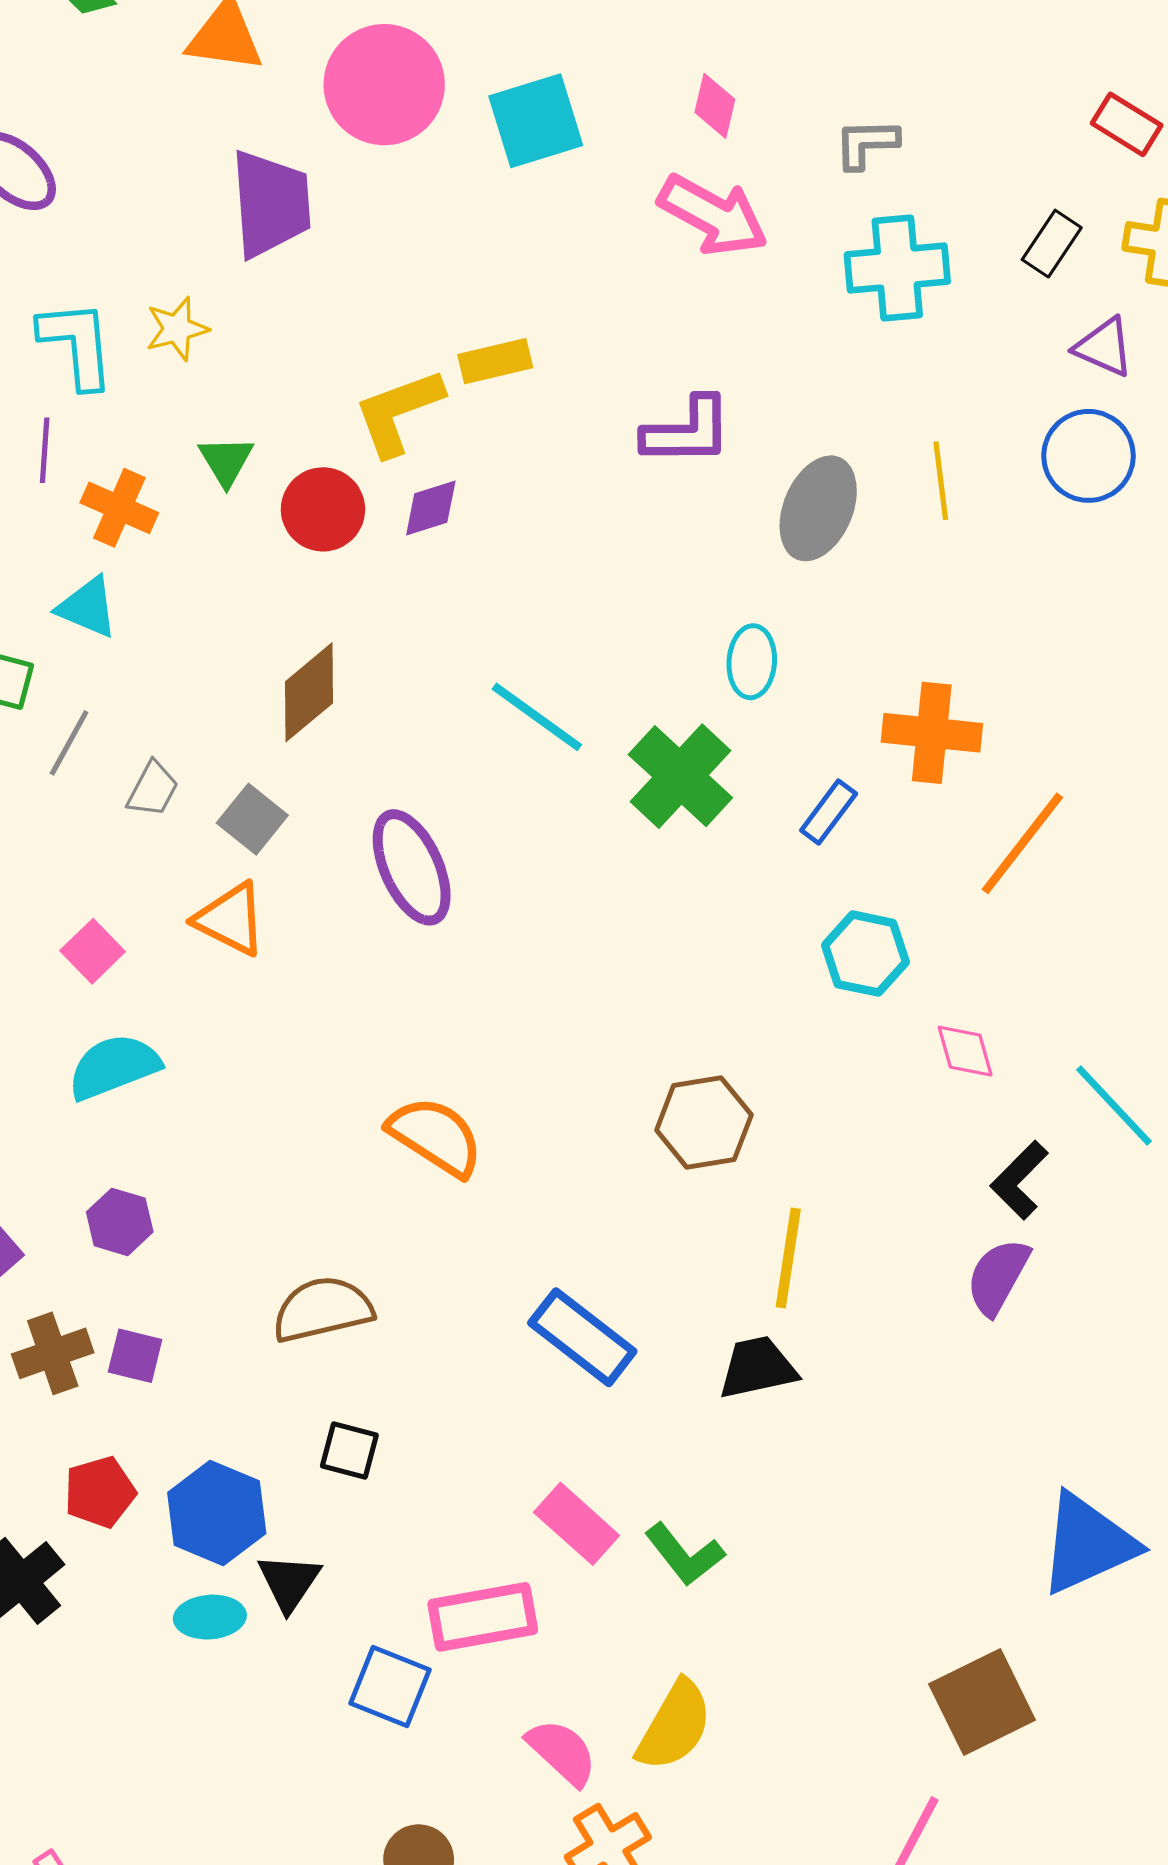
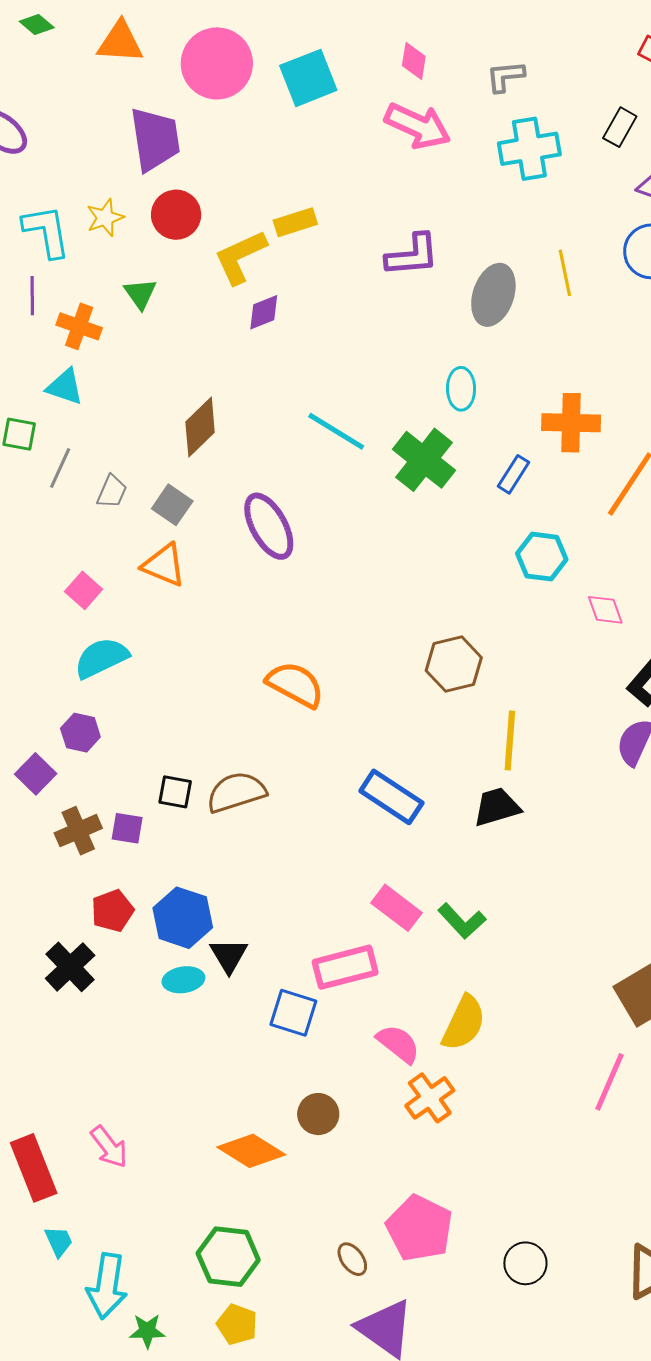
red circle: (323, 509) -> (176, 215), moved
purple hexagon: (120, 1222) -> (80, 733), moved
black square: (349, 1450) -> (175, 792), moved

